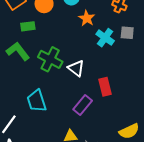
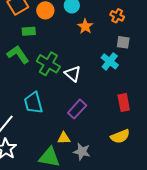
cyan cross: (105, 38) -> (110, 61), moved
red rectangle: (105, 87) -> (124, 103), moved

